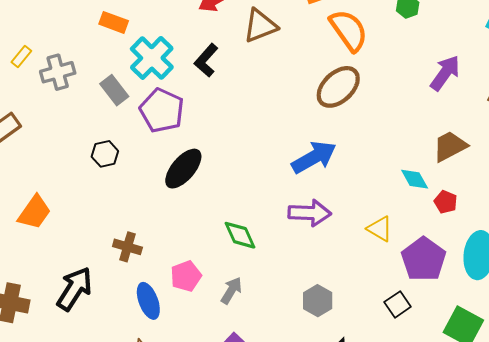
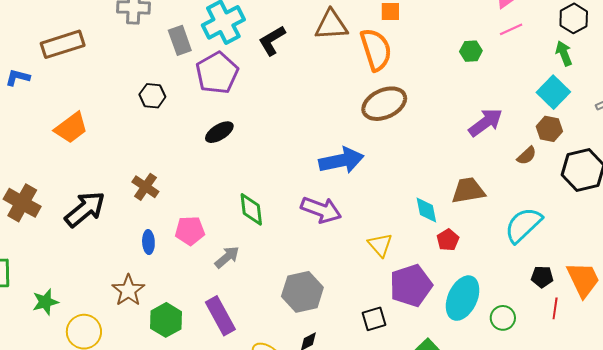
orange semicircle: (349, 30) -> (376, 50), moved
black ellipse: (183, 169) -> (219, 132), size x0.7
blue ellipse: (148, 301) -> (148, 242), size x0.7
gray hexagon: (318, 301) -> (302, 292), size x1.4

